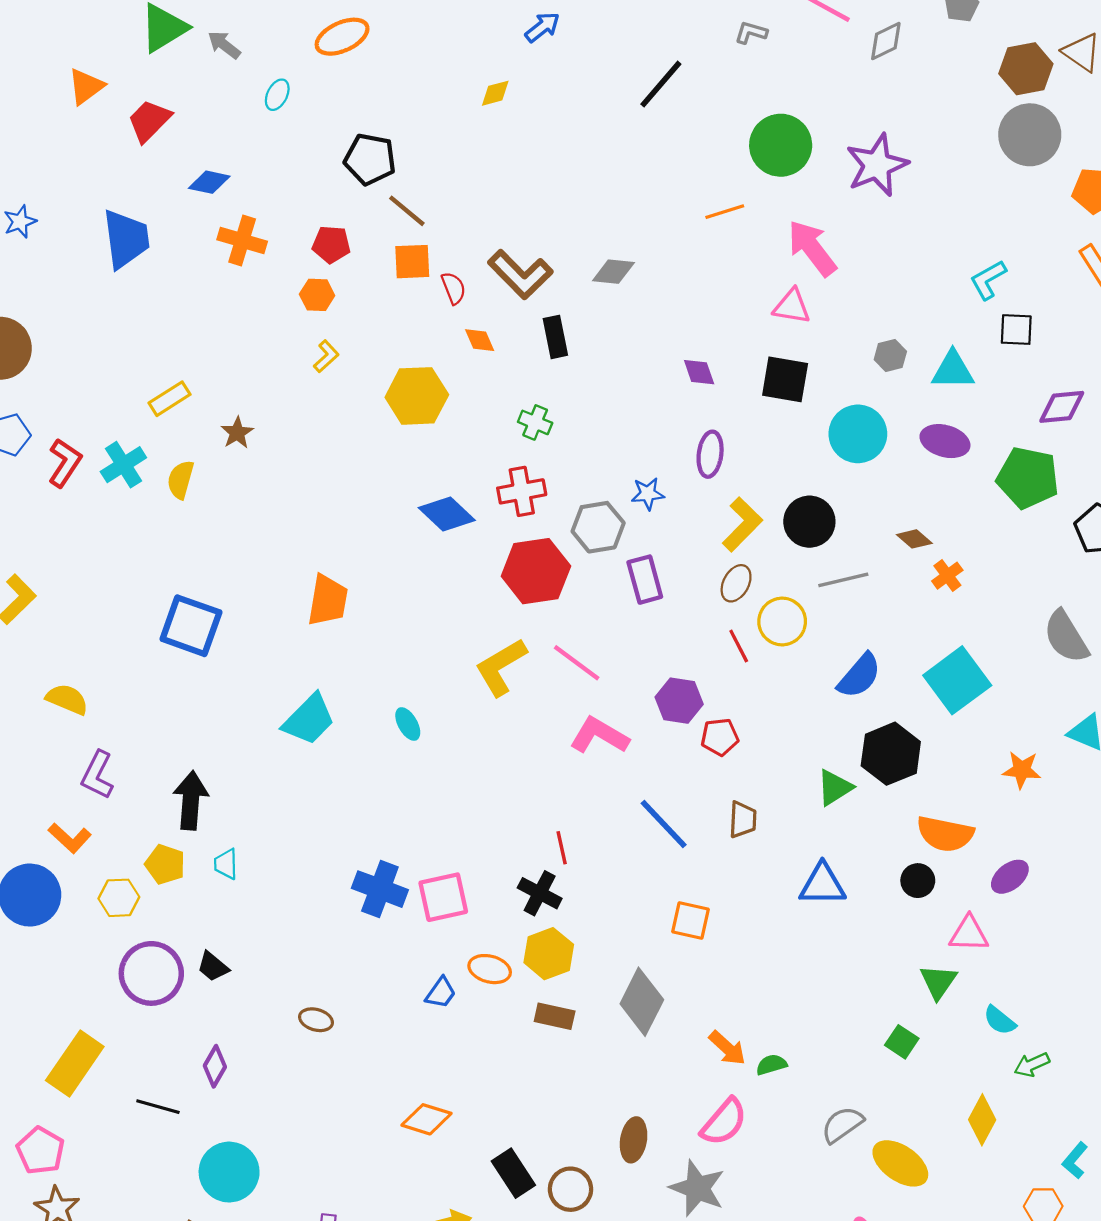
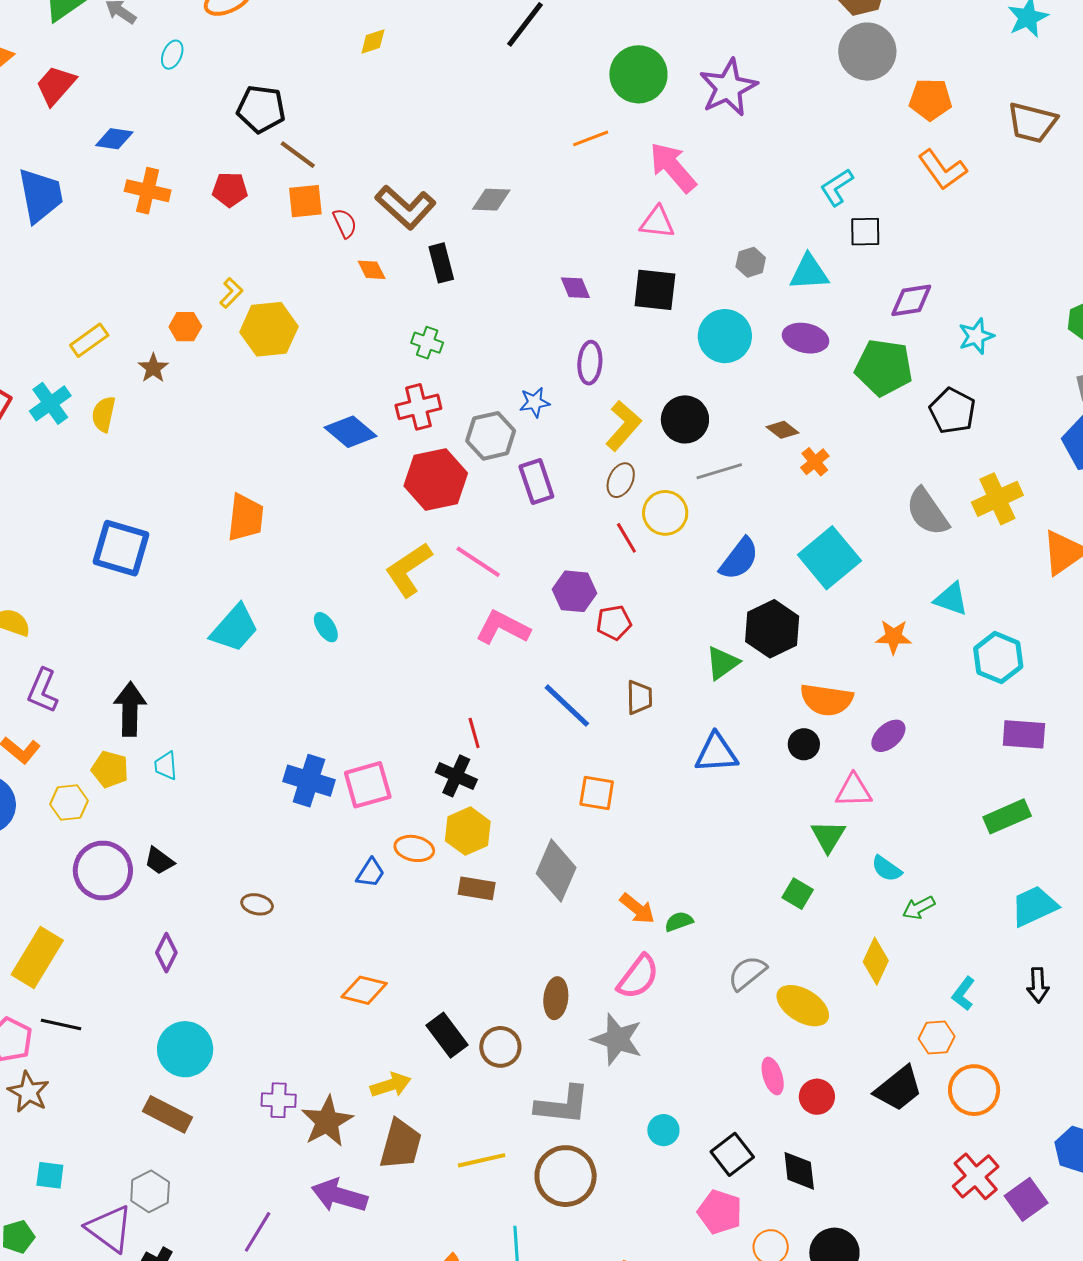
orange hexagon: (317, 295) -> (185, 327), moved
yellow hexagon: (417, 396) -> (269, 329), moved
black line: (158, 1107) -> (61, 1024), moved

